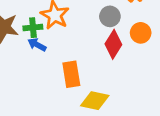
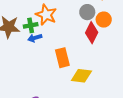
orange circle: (141, 33) -> (104, 20), moved
blue arrow: (37, 45) -> (35, 38), turned -40

